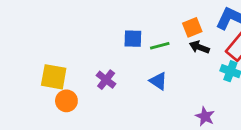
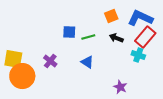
orange square: (192, 27) -> (111, 16), moved
orange circle: (66, 101) -> (22, 76), size x1.6

